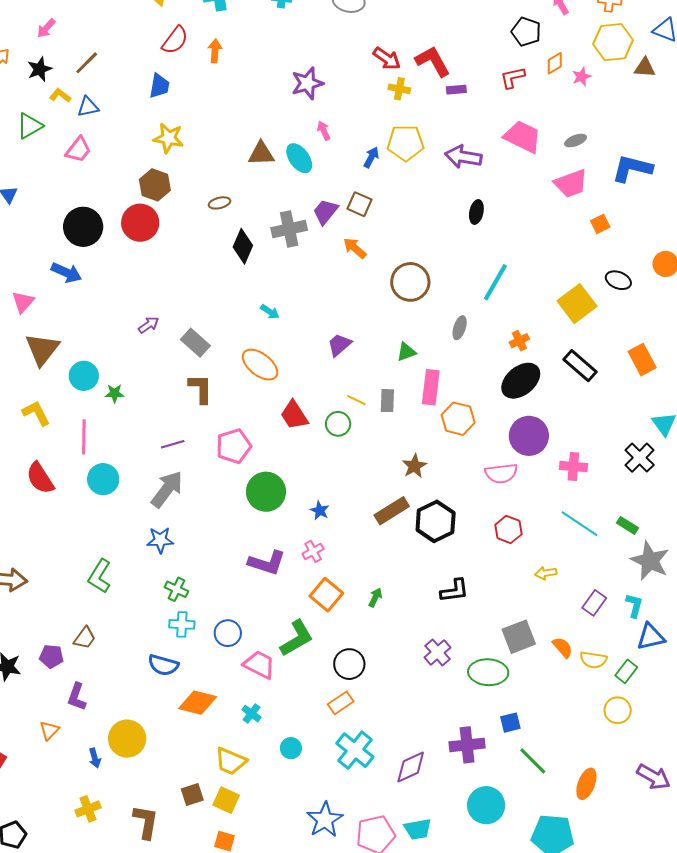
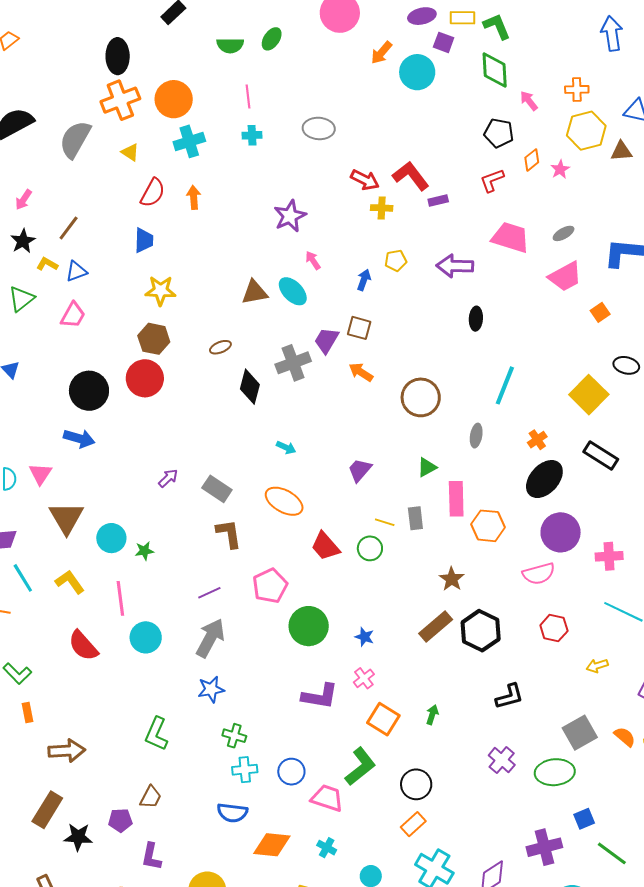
yellow pentagon: (405, 143) -> (396, 261), size x0.6

